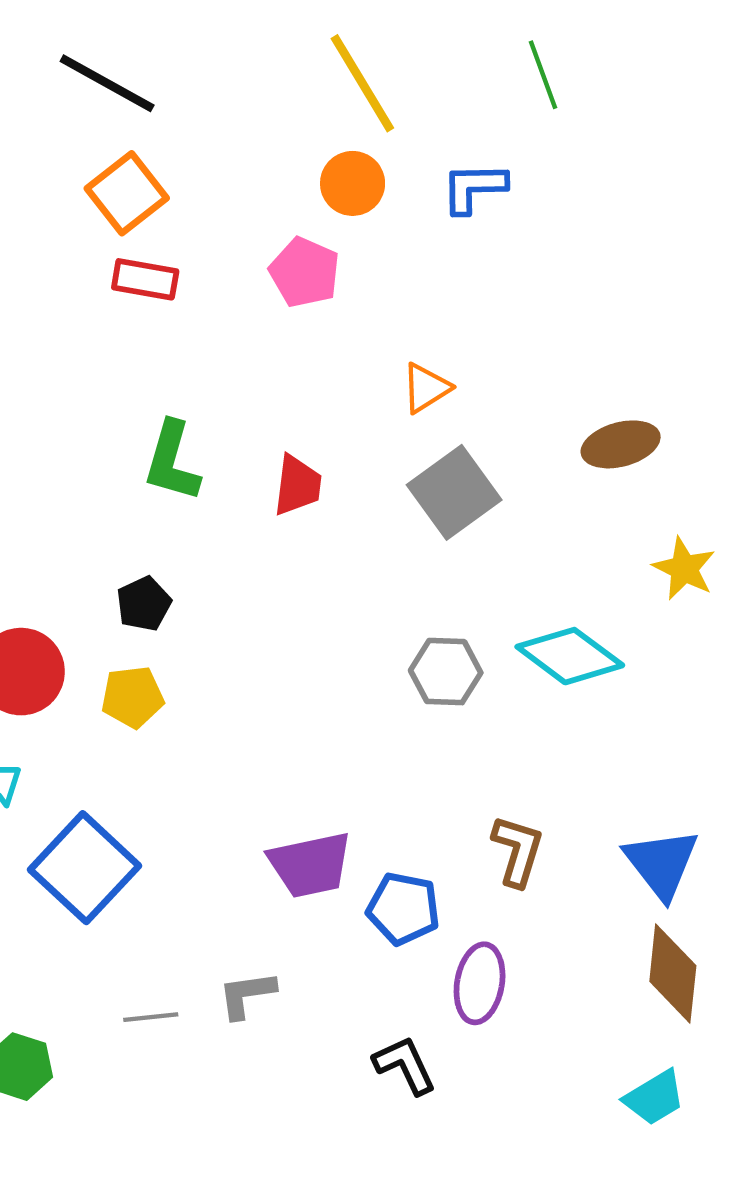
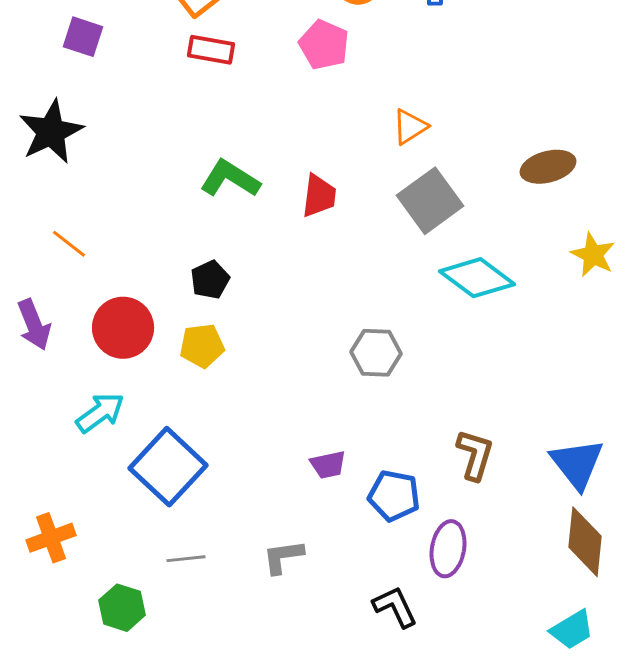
green L-shape: (172, 461) -> (230, 179), turned 106
cyan diamond: (570, 656) -> (477, 278), moved
gray hexagon: (446, 672) -> (376, 353), moved
purple trapezoid: (310, 865) -> (328, 465), size x0.6
gray line: (151, 1017) -> (186, 559), moved

